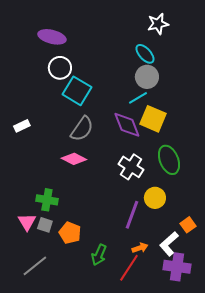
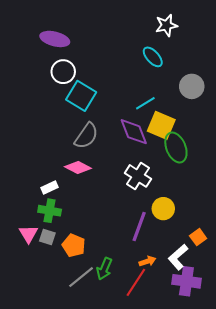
gray circle: (147, 77) -> (192, 86), moved
white rectangle: (22, 126) -> (50, 188), moved
green ellipse: (169, 160) -> (176, 147), moved
gray line: (35, 266) -> (81, 277), moved

